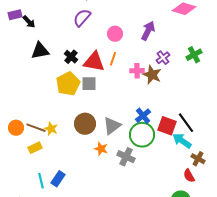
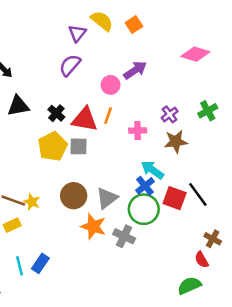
purple arrow: (148, 31) -> (135, 70), moved, turned 30
brown star: (152, 75) -> (176, 142), moved, turned -30
cyan arrow: (182, 141) -> (152, 170), moved
orange star: (101, 149) -> (93, 226), size x1.5

